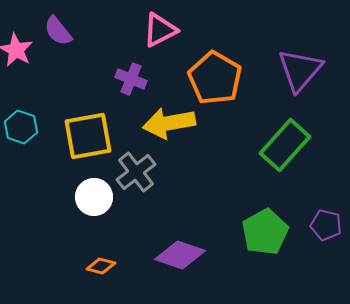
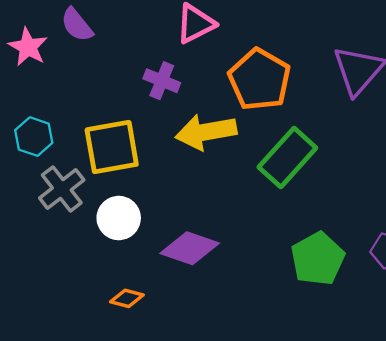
green rectangle: (285, 145) -> (287, 158), moved
gray cross: (136, 172) -> (62, 189), moved
purple diamond: (180, 255) -> (190, 248), moved

